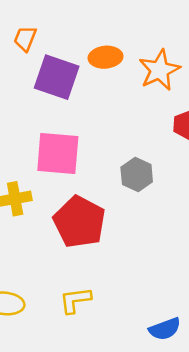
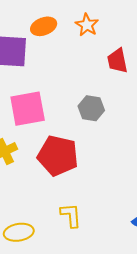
orange star: (159, 70) -> (87, 25), size x0.7
yellow L-shape: (75, 300) -> (71, 215), turned 108

